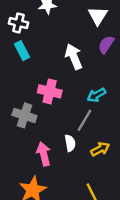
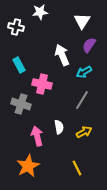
cyan rectangle: (22, 51) -> (19, 65), moved
cyan arrow: (96, 95) -> (84, 72), moved
gray line: (84, 120) -> (82, 100), moved

